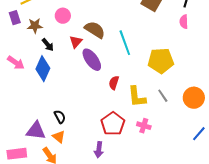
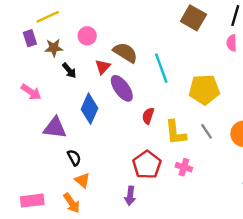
blue diamond: (43, 69) -> (90, 109), moved
black semicircle: (60, 117) -> (74, 158), moved
purple triangle: (36, 131) -> (55, 128), moved

